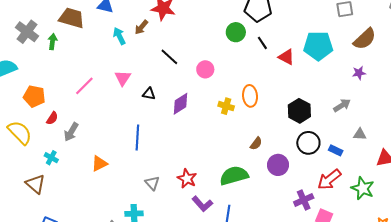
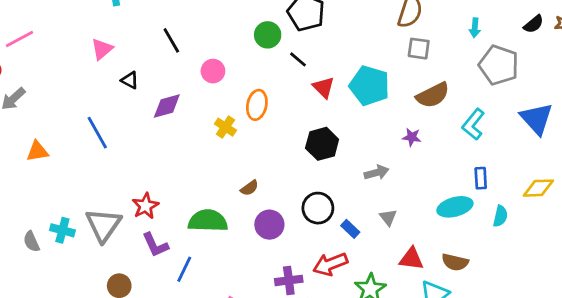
black line: (262, 43) -> (298, 59), turned -32
pink line: (84, 86) -> (19, 39), moved
orange ellipse: (250, 96) -> (257, 105), moved
black hexagon: (299, 111) -> (322, 144), moved
gray triangle: (360, 134) -> (388, 217), turned 32
blue line: (137, 138) -> (97, 133), turned -50
gray triangle: (152, 183) -> (103, 225), moved, size x1.8

